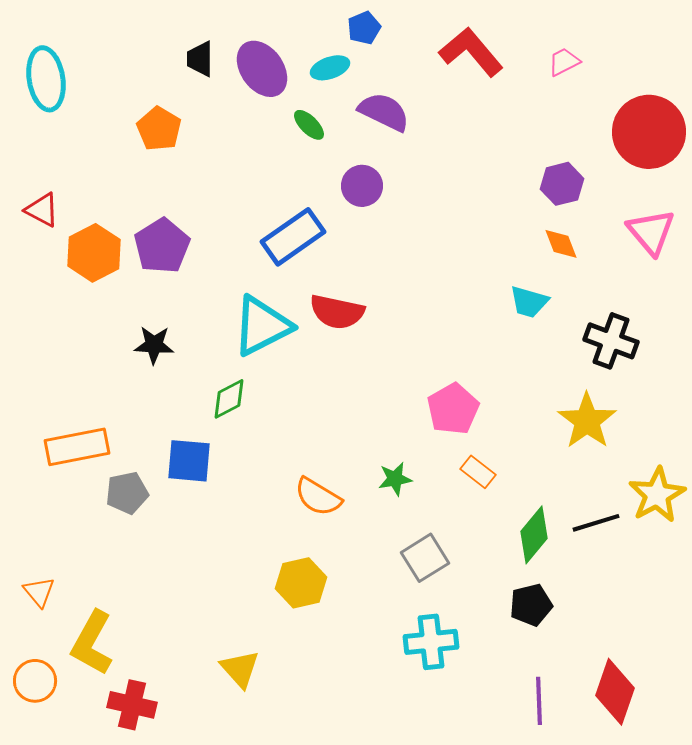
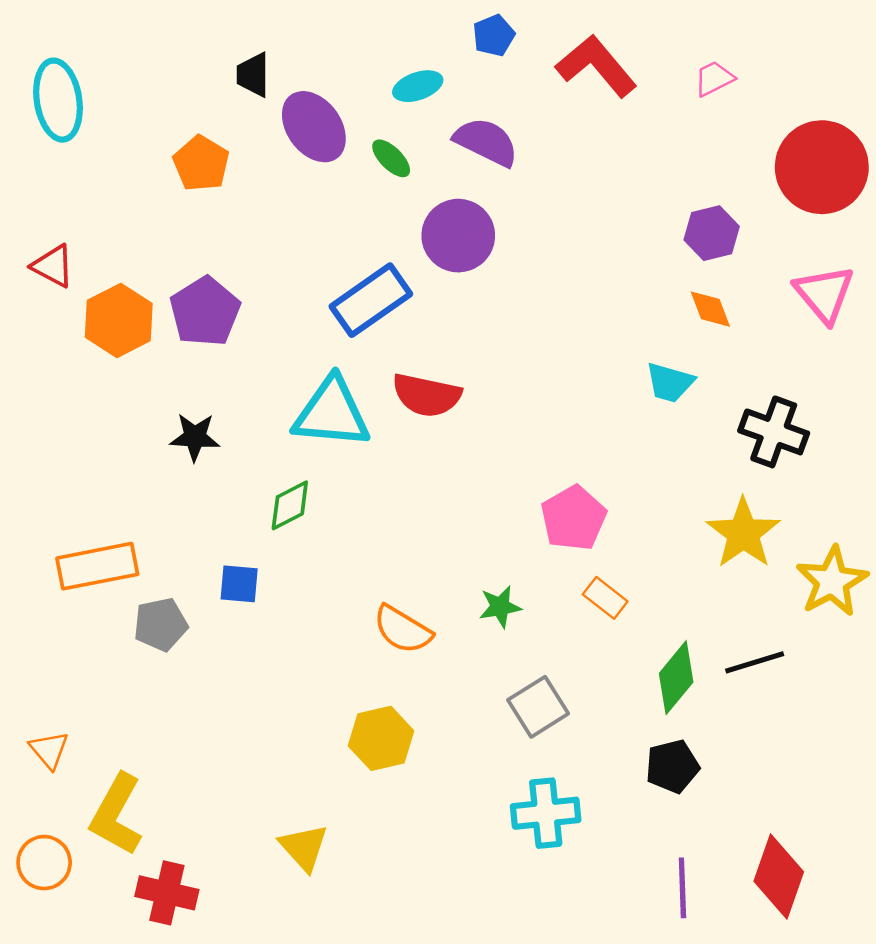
blue pentagon: (364, 28) -> (494, 35), moved
purple ellipse: (262, 69) -> (314, 127), moved
purple circle: (362, 186) -> (458, 236), size x1.4
cyan triangle: (262, 326) -> (332, 413), turned 32
blue square: (189, 461) -> (239, 584), size x0.7
yellow star: (657, 495) -> (832, 581), moved

